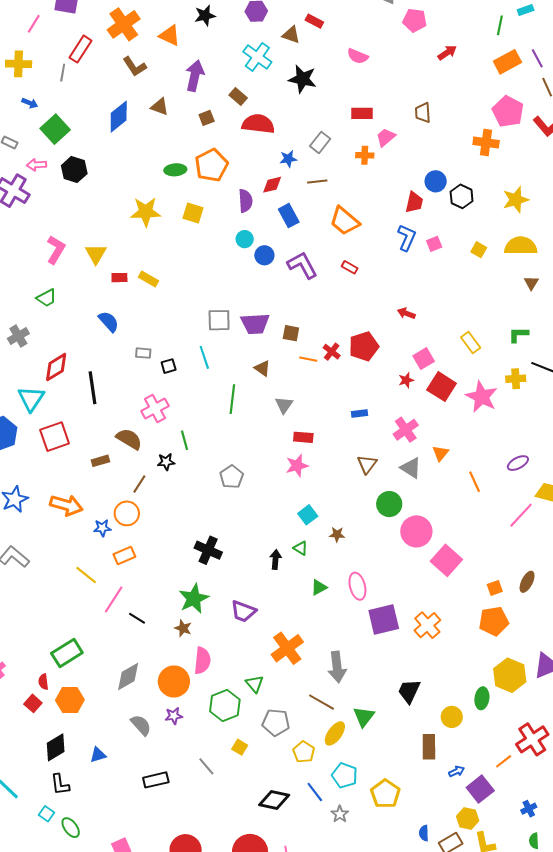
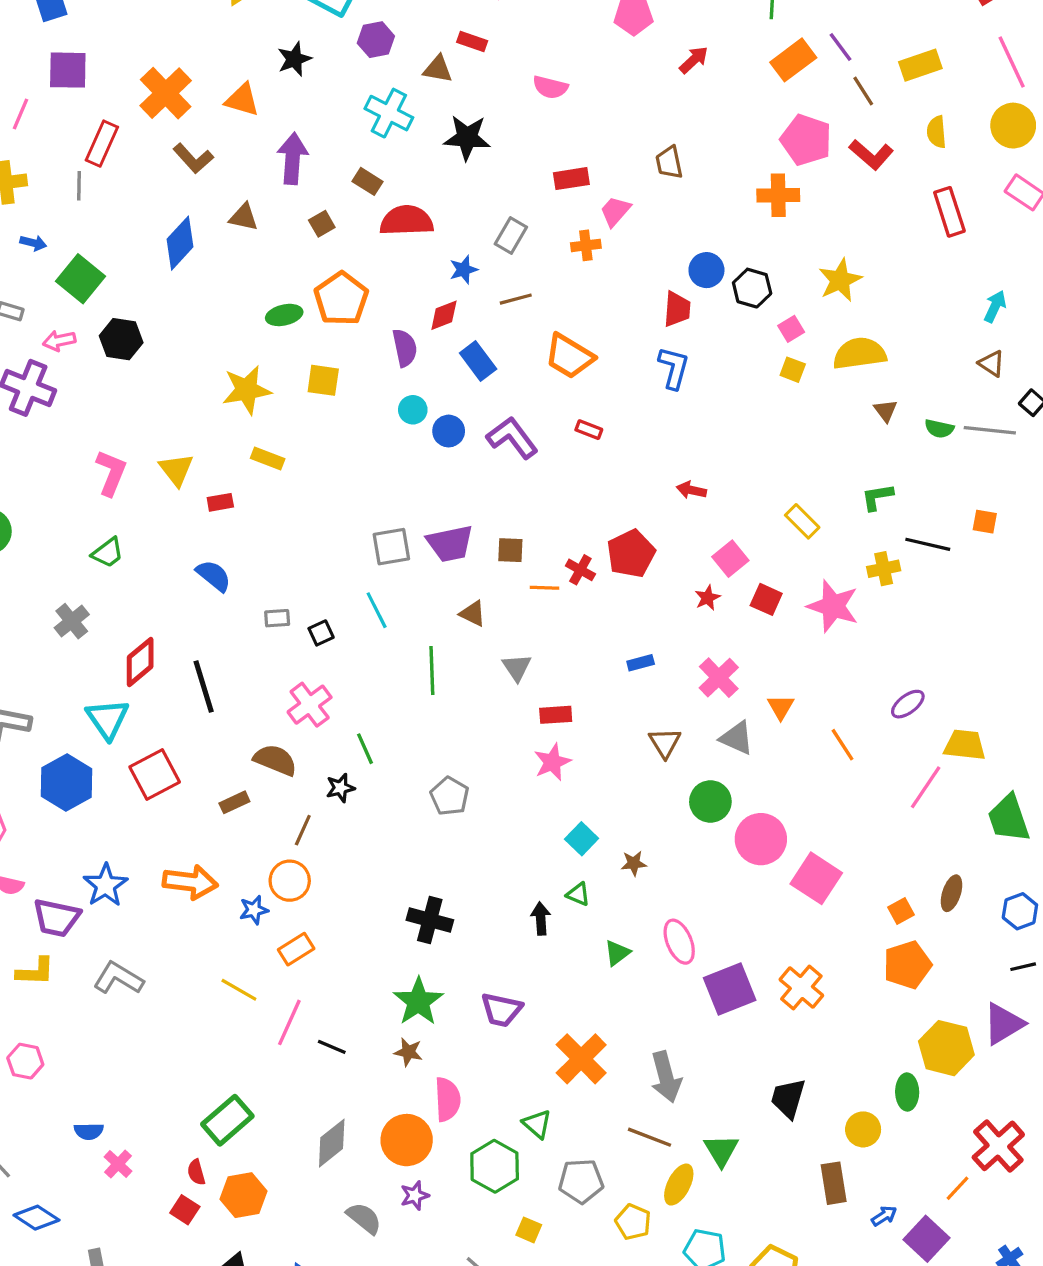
pink square: (434, 244) -> (791, 329), moved
yellow rectangle: (148, 279) -> (268, 458), moved
red square: (442, 387) -> (766, 599), size x0.7

